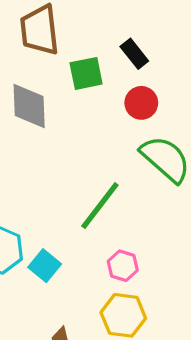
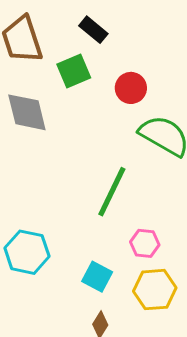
black rectangle: (134, 54) -> (93, 30), moved
cyan square: (45, 266) -> (97, 277), moved

